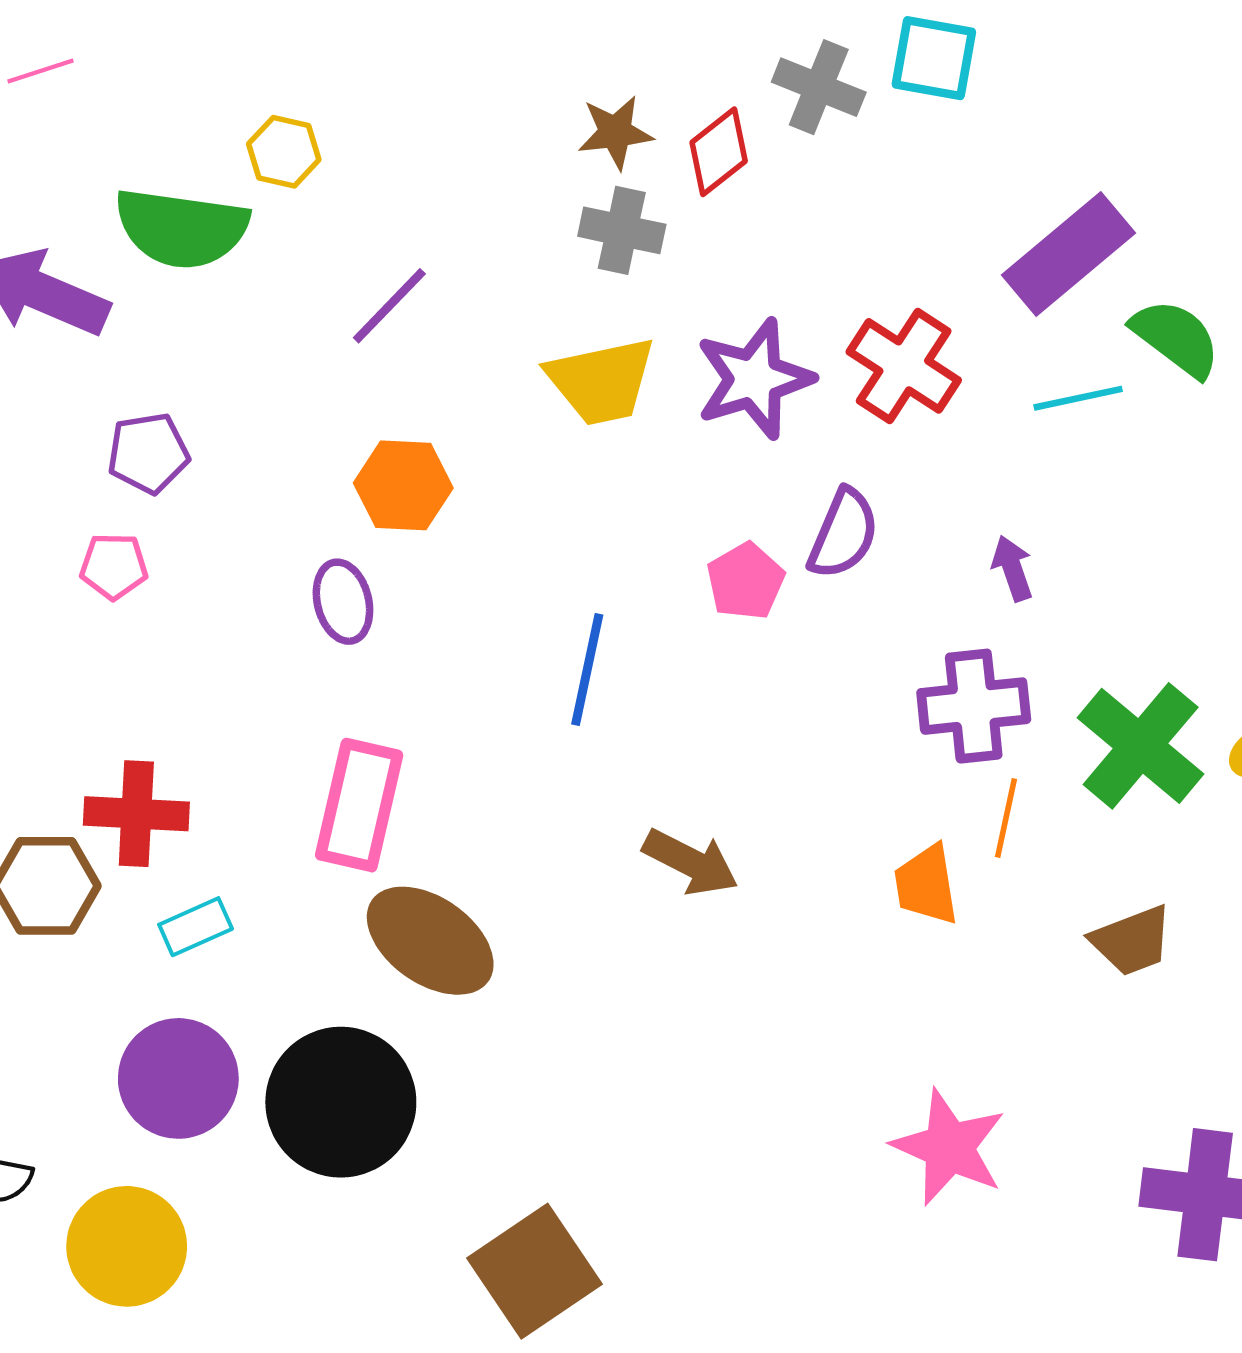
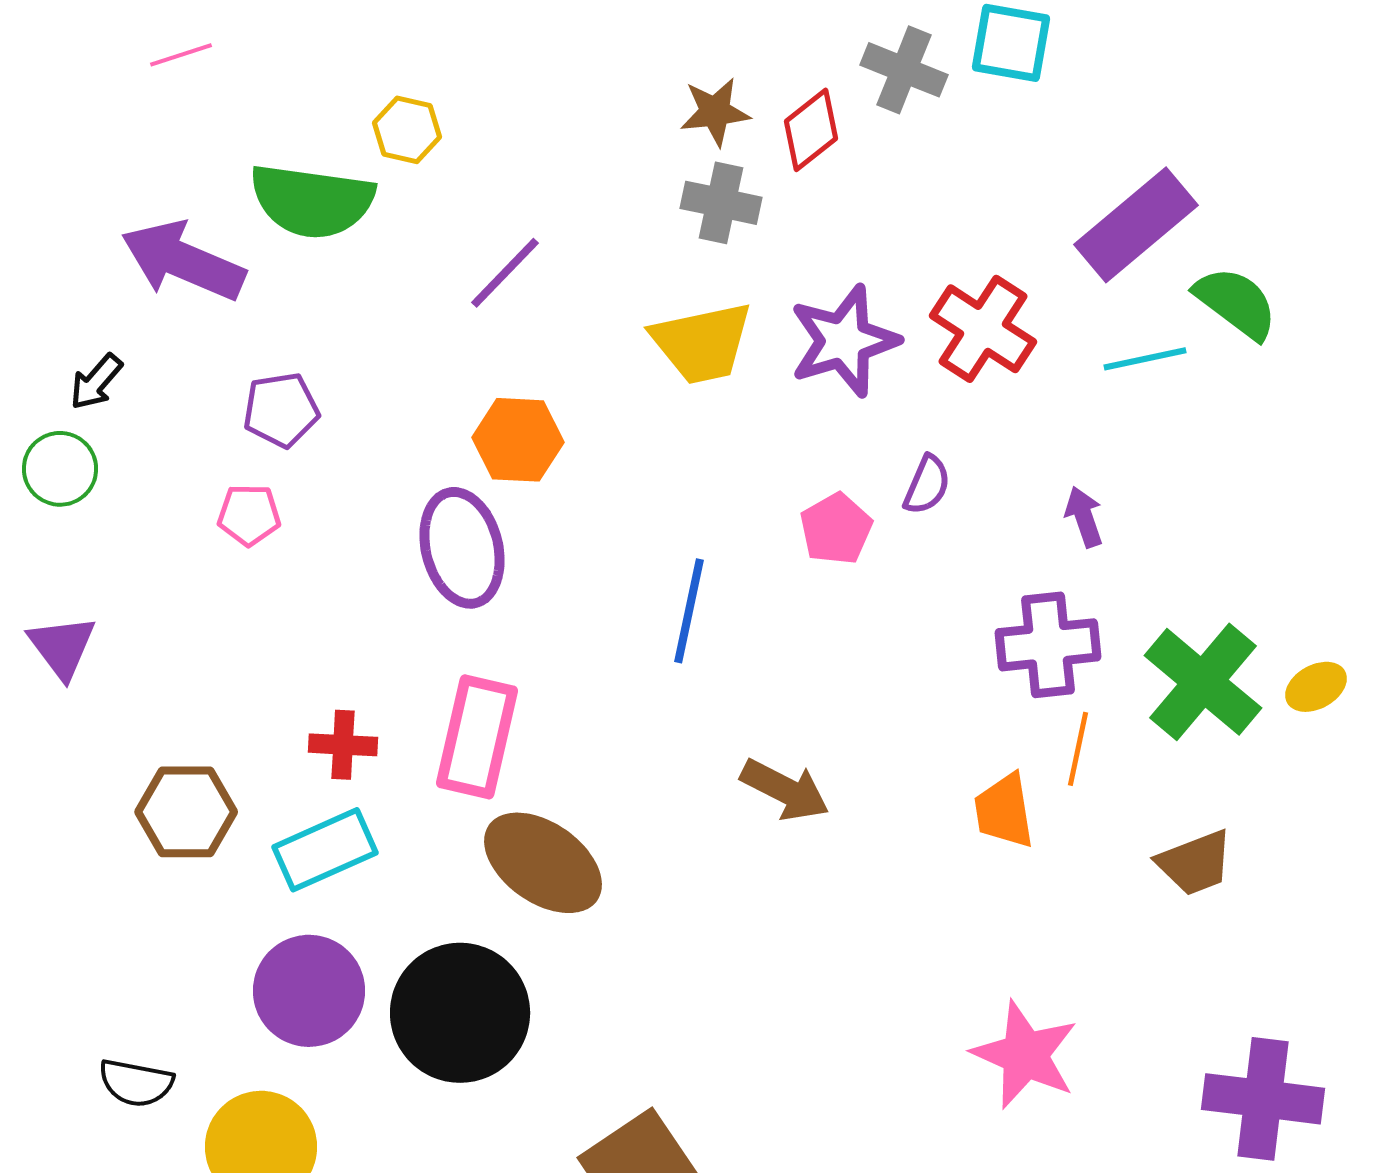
purple semicircle: (843, 534) -> (927, 485), size x0.7
purple ellipse: (343, 602) -> (462, 548), size x1.5
red cross: (136, 814) -> (343, 745), moved, size x0.7
cyan rectangle: (196, 927) -> (325, 850), size x1.5

